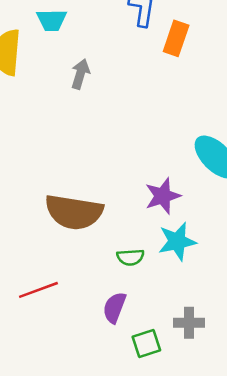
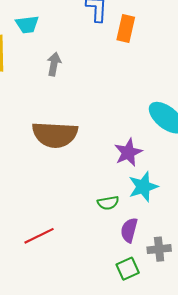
brown semicircle: (74, 212) -> (55, 135), moved
purple semicircle: (114, 308) -> (129, 230), moved

